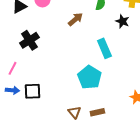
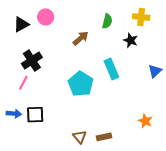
pink line: (12, 68) -> (23, 83), moved
cyan pentagon: (89, 77) -> (81, 84), moved

